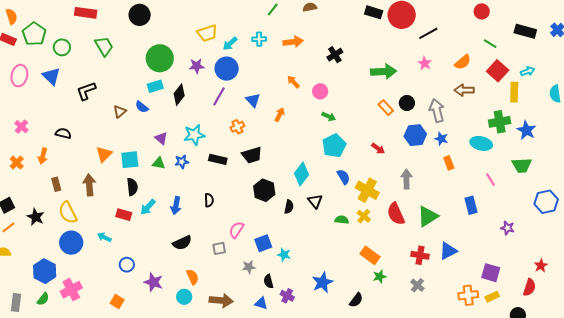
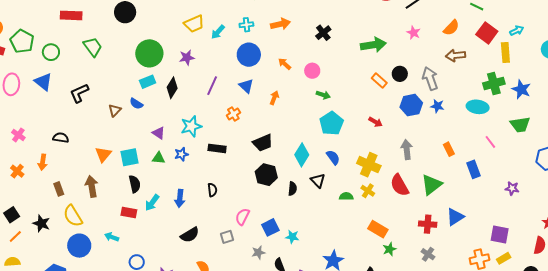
blue circle: (227, 69) -> (249, 55), moved
black trapezoid: (252, 155) -> (263, 143), moved
orange rectangle: (449, 163) -> (449, 149), moved
blue semicircle: (343, 177) -> (333, 157), moved

